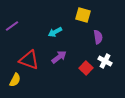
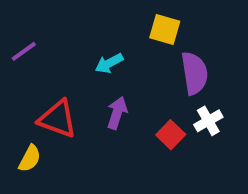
purple semicircle: (98, 37) -> (194, 73), size x1.5
purple arrow: (59, 57) -> (117, 113), turned -35
white cross: (105, 61) -> (208, 121), turned 32

